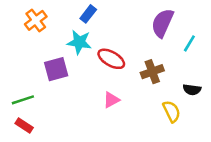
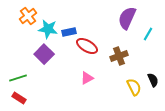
blue rectangle: (88, 14) -> (69, 32), moved, turned 40
cyan star: (79, 42) -> (48, 29), moved
purple square: (56, 69) -> (44, 54), turned -30
black semicircle: (192, 90) -> (153, 80), moved, turned -120

